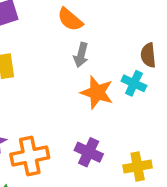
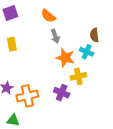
gray arrow: (81, 55) -> (55, 36), turned -32
yellow cross: (138, 166) -> (78, 76), moved

